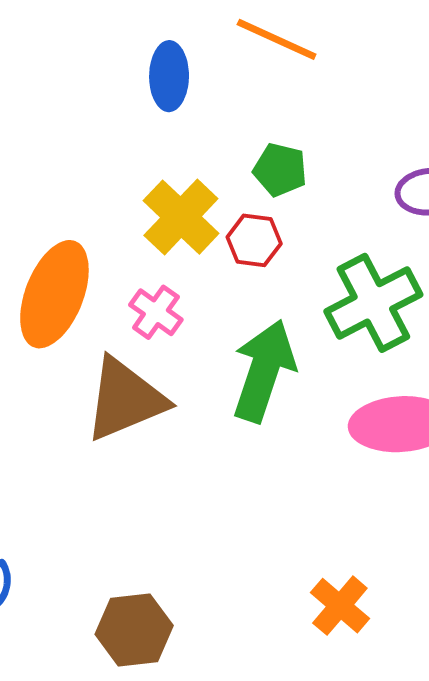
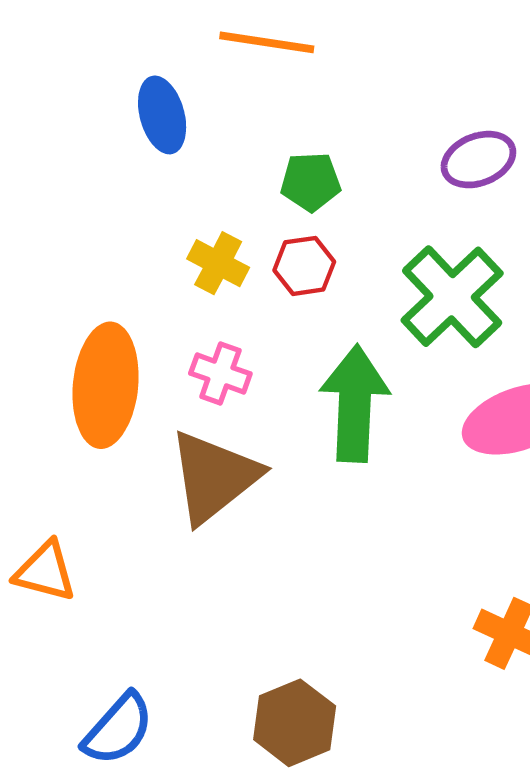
yellow cross: (181, 217) -> (218, 263), size x0.7

